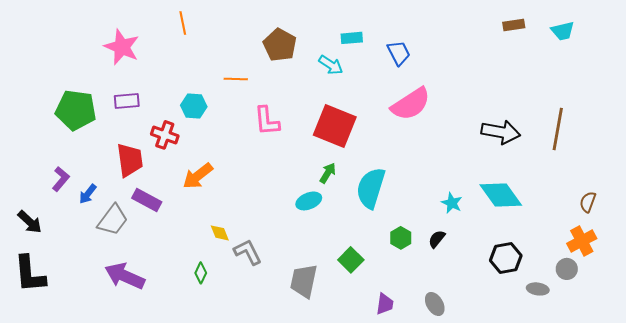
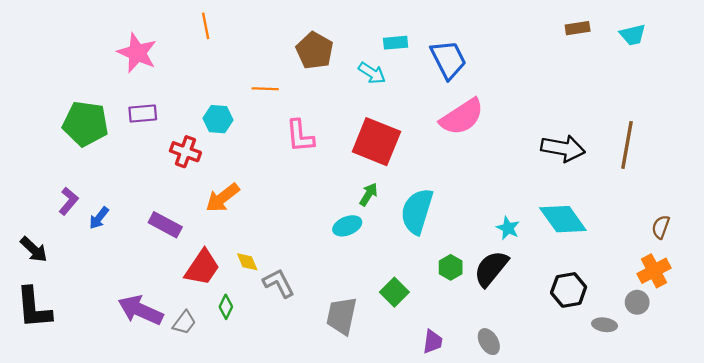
blue trapezoid: (399, 53) -> (448, 60), size x1.4
red trapezoid: (130, 160) -> (202, 267), moved, turned 42
gray trapezoid: (113, 220) -> (184, 323), moved, size x0.7
black semicircle: (437, 239) -> (491, 269), size x1.8

